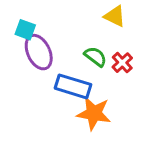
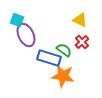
yellow triangle: (115, 16) -> (80, 20), moved
green semicircle: (95, 57) -> (64, 50), moved

